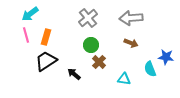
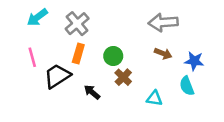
gray cross: (88, 18) -> (77, 24), moved
pink line: (26, 35) -> (32, 57), moved
orange rectangle: (46, 37) -> (78, 54), moved
blue star: (166, 57) -> (194, 61), moved

